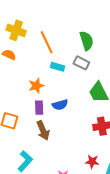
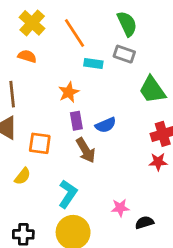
yellow cross: (16, 30) -> (32, 23), turned 30
blue semicircle: (60, 105) -> (106, 125), moved
red star: (92, 162) -> (158, 162), moved

